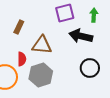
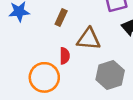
gray hexagon: (41, 75) -> (110, 75), moved

